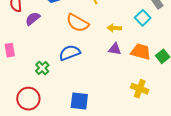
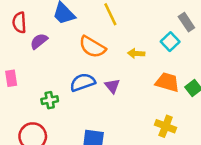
purple triangle: (115, 49) -> (112, 86), moved, turned 40
green cross: (42, 68) -> (50, 100), turned 32

